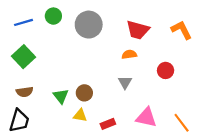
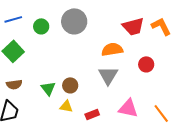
green circle: (53, 16) -> (41, 26), moved
red trapezoid: (138, 30) -> (133, 26), moved, turned -30
orange semicircle: (129, 54) -> (112, 49), size x1.5
gray triangle: (125, 82) -> (108, 75), size x1.5

